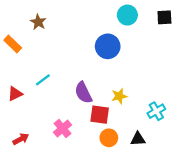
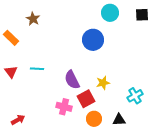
cyan line: (43, 80) -> (37, 69), turned 40
red triangle: (15, 94) -> (11, 72), moved, turned -40
red square: (100, 115) -> (86, 99), turned -36
pink cross: (63, 129) -> (64, 107), moved, turned -35

